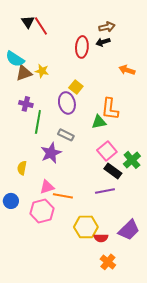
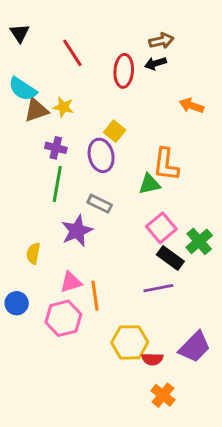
black triangle: (28, 22) -> (20, 33), moved
red line: (41, 26) -> (72, 53), moved
purple cross: (26, 104) -> (56, 148), moved
orange line: (63, 196) -> (95, 296), turned 72

